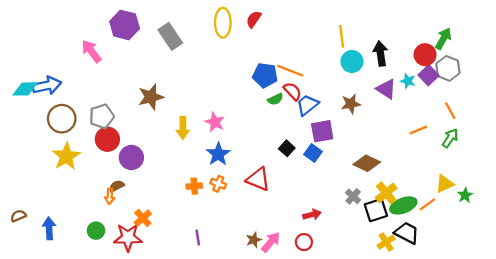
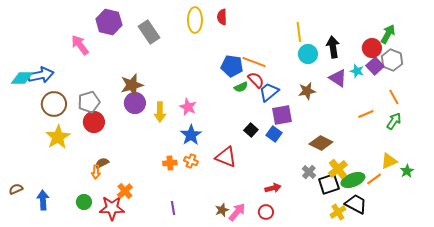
red semicircle: (254, 19) -> (222, 17), turned -35
purple circle: (131, 157) -> (135, 103), moved

